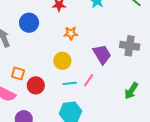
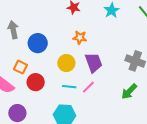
blue circle: (29, 23) -> (38, 43), moved
purple trapezoid: (102, 54) -> (94, 63), moved
green arrow: (131, 91) -> (129, 91), moved

